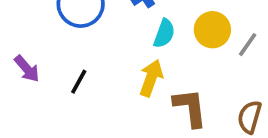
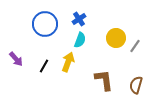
cyan semicircle: (164, 33) -> (80, 40), moved
yellow arrow: (151, 78) -> (68, 62), moved

